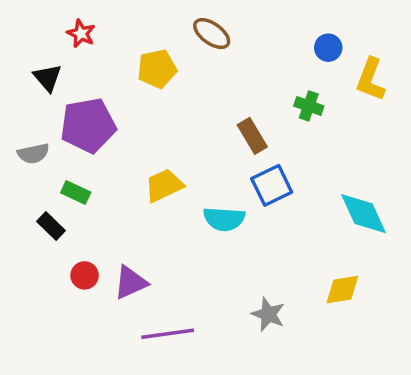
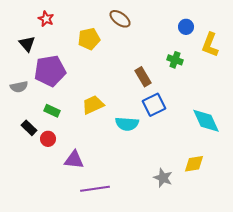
green rectangle: (76, 192) -> (52, 111), moved
red circle: (85, 275) -> (48, 139), moved
purple triangle: (130, 282) -> (74, 160), turned 30
gray star: (268, 314) -> (163, 178), moved

